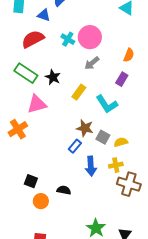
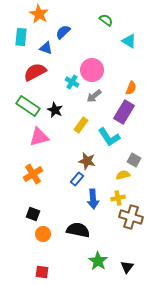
cyan cross: (68, 39) -> (72, 82), moved
purple rectangle: (122, 79) -> (124, 112), size x1.6
orange cross: (18, 129) -> (33, 174), moved
gray square: (103, 137) -> (134, 160), moved
black semicircle: (64, 190) -> (78, 230), moved, size x1.6

